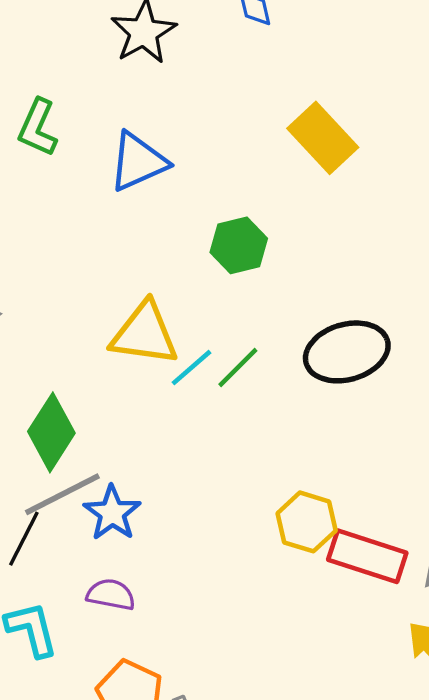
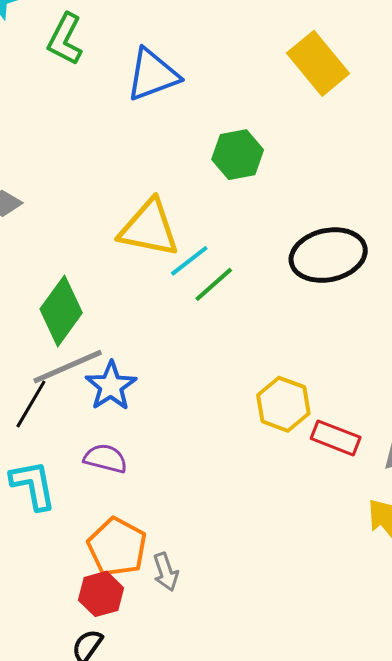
green line: (238, 368) -> (214, 284), moved
red rectangle: (367, 556) -> (336, 438), size x0.7

